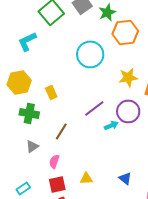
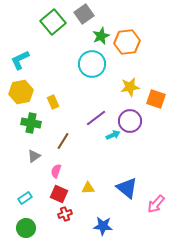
green star: (107, 12) -> (101, 36), moved
cyan L-shape: (27, 41) -> (20, 60), moved
blue triangle: (125, 178) -> (127, 188), size x1.6
red square: (57, 184) -> (59, 194), turned 36

